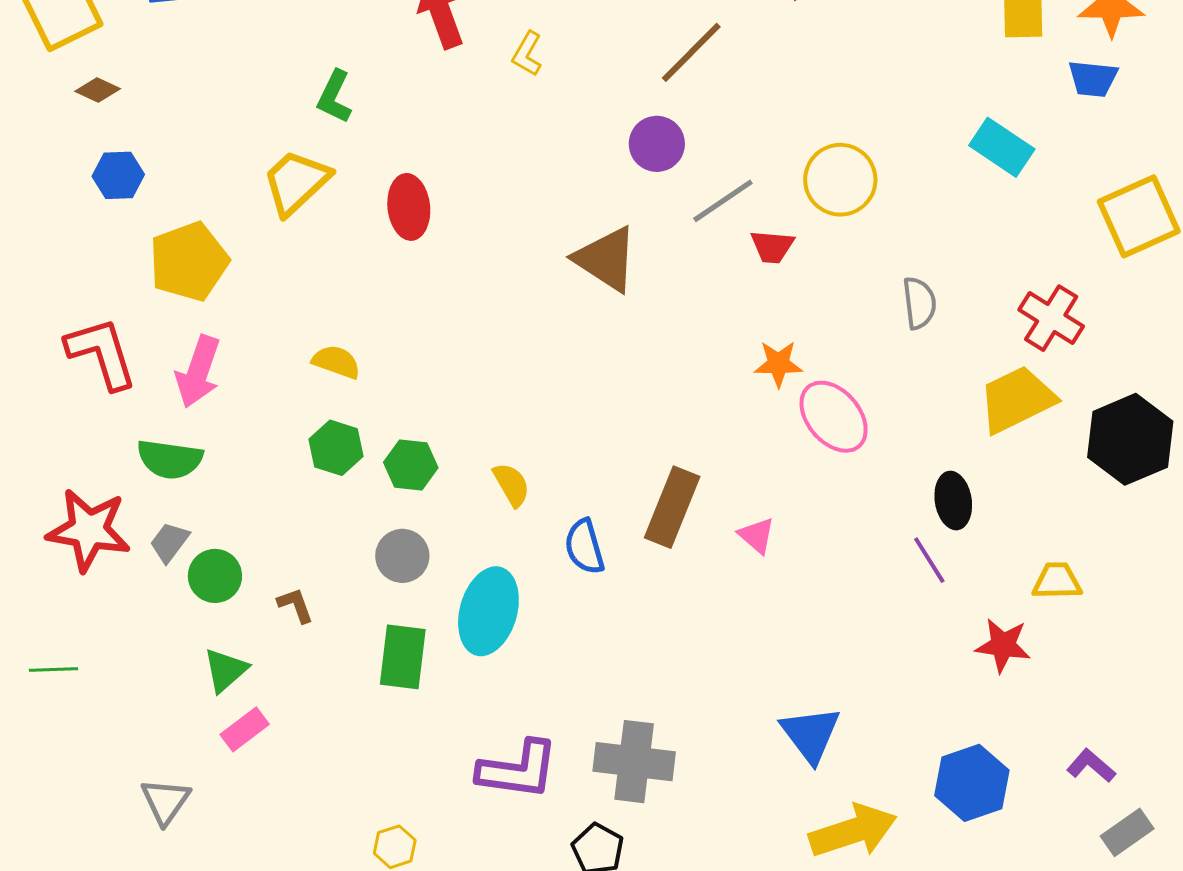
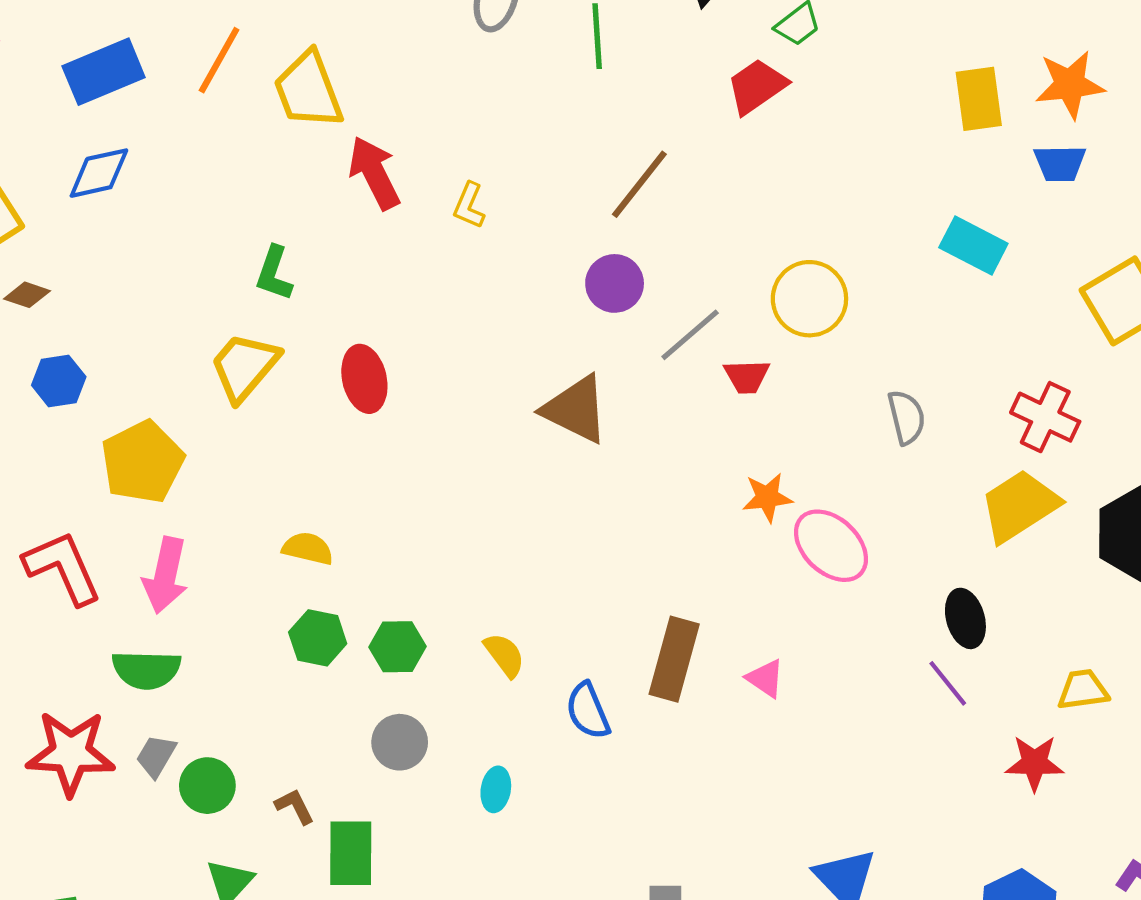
cyan ellipse: (488, 611) -> (496, 789), size x0.5
green rectangle: (403, 657) -> (351, 853), moved

